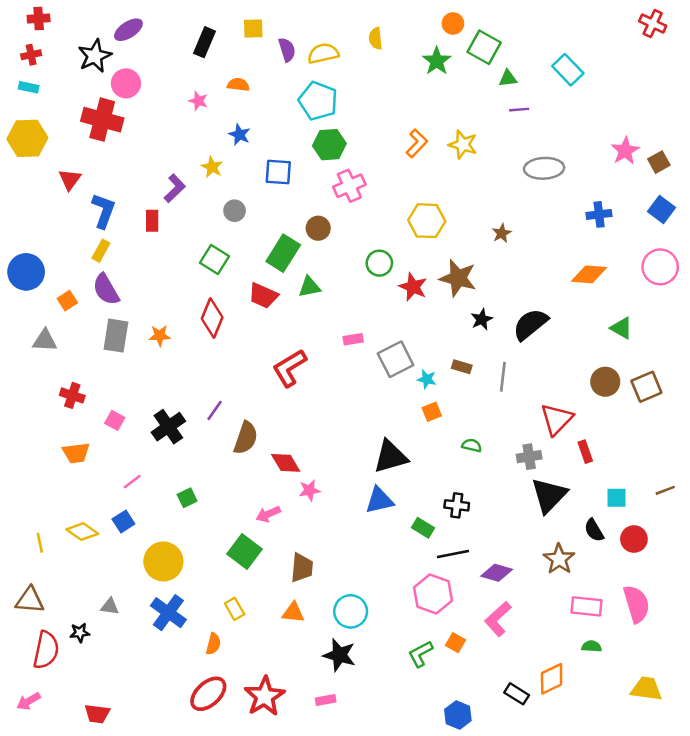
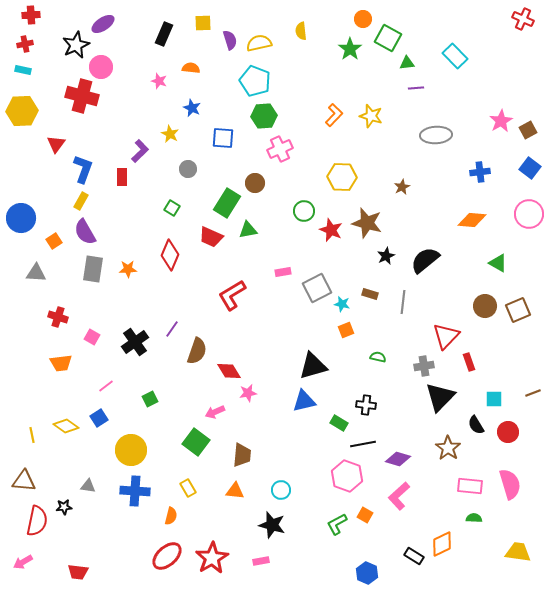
green square: (215, 259) -> (172, 208), size x0.7
cyan circle: (351, 611) -> (281, 490), size x0.7
blue cross: (168, 613) -> (135, 491), turned -32

